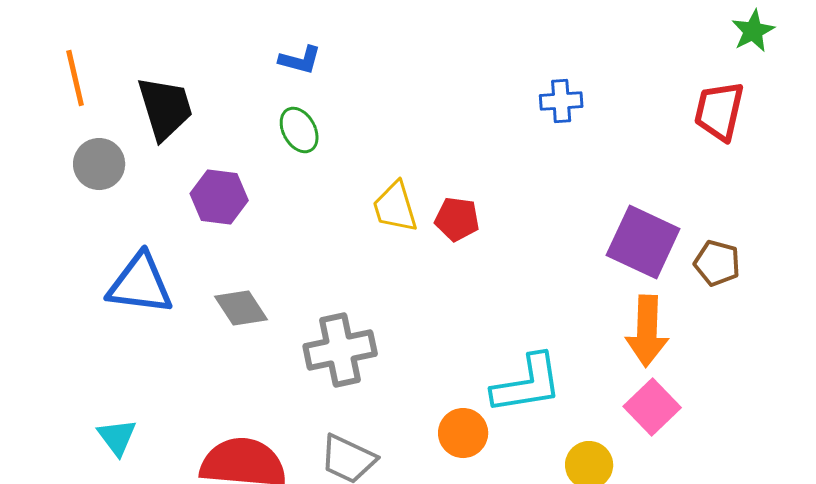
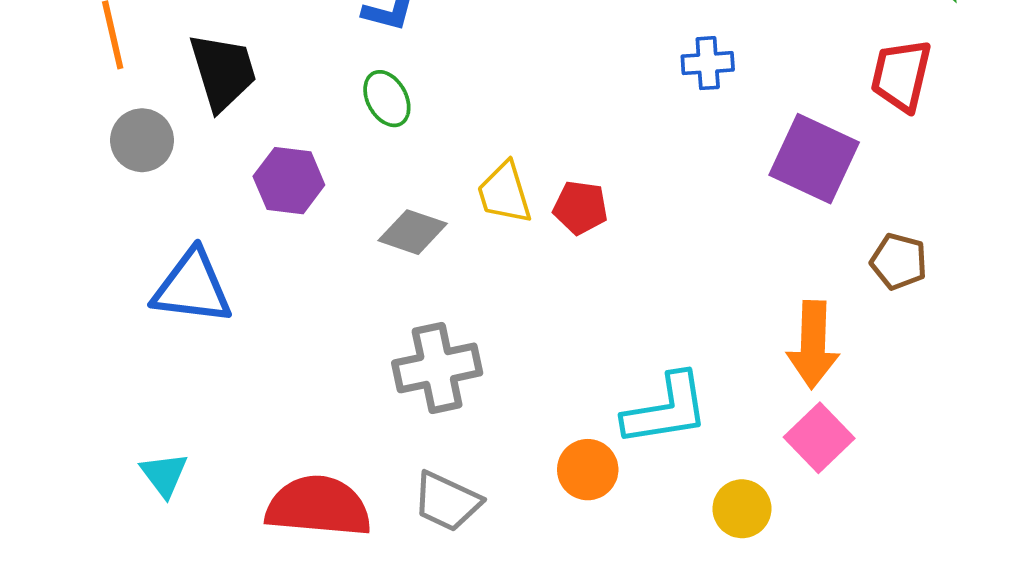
purple square: (643, 242) -> (814, 159), moved
gray diamond: (241, 308) -> (413, 232), moved, turned -38

